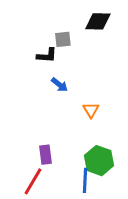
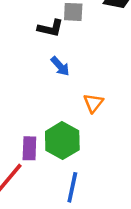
green hexagon: (99, 161) -> (62, 141), moved

